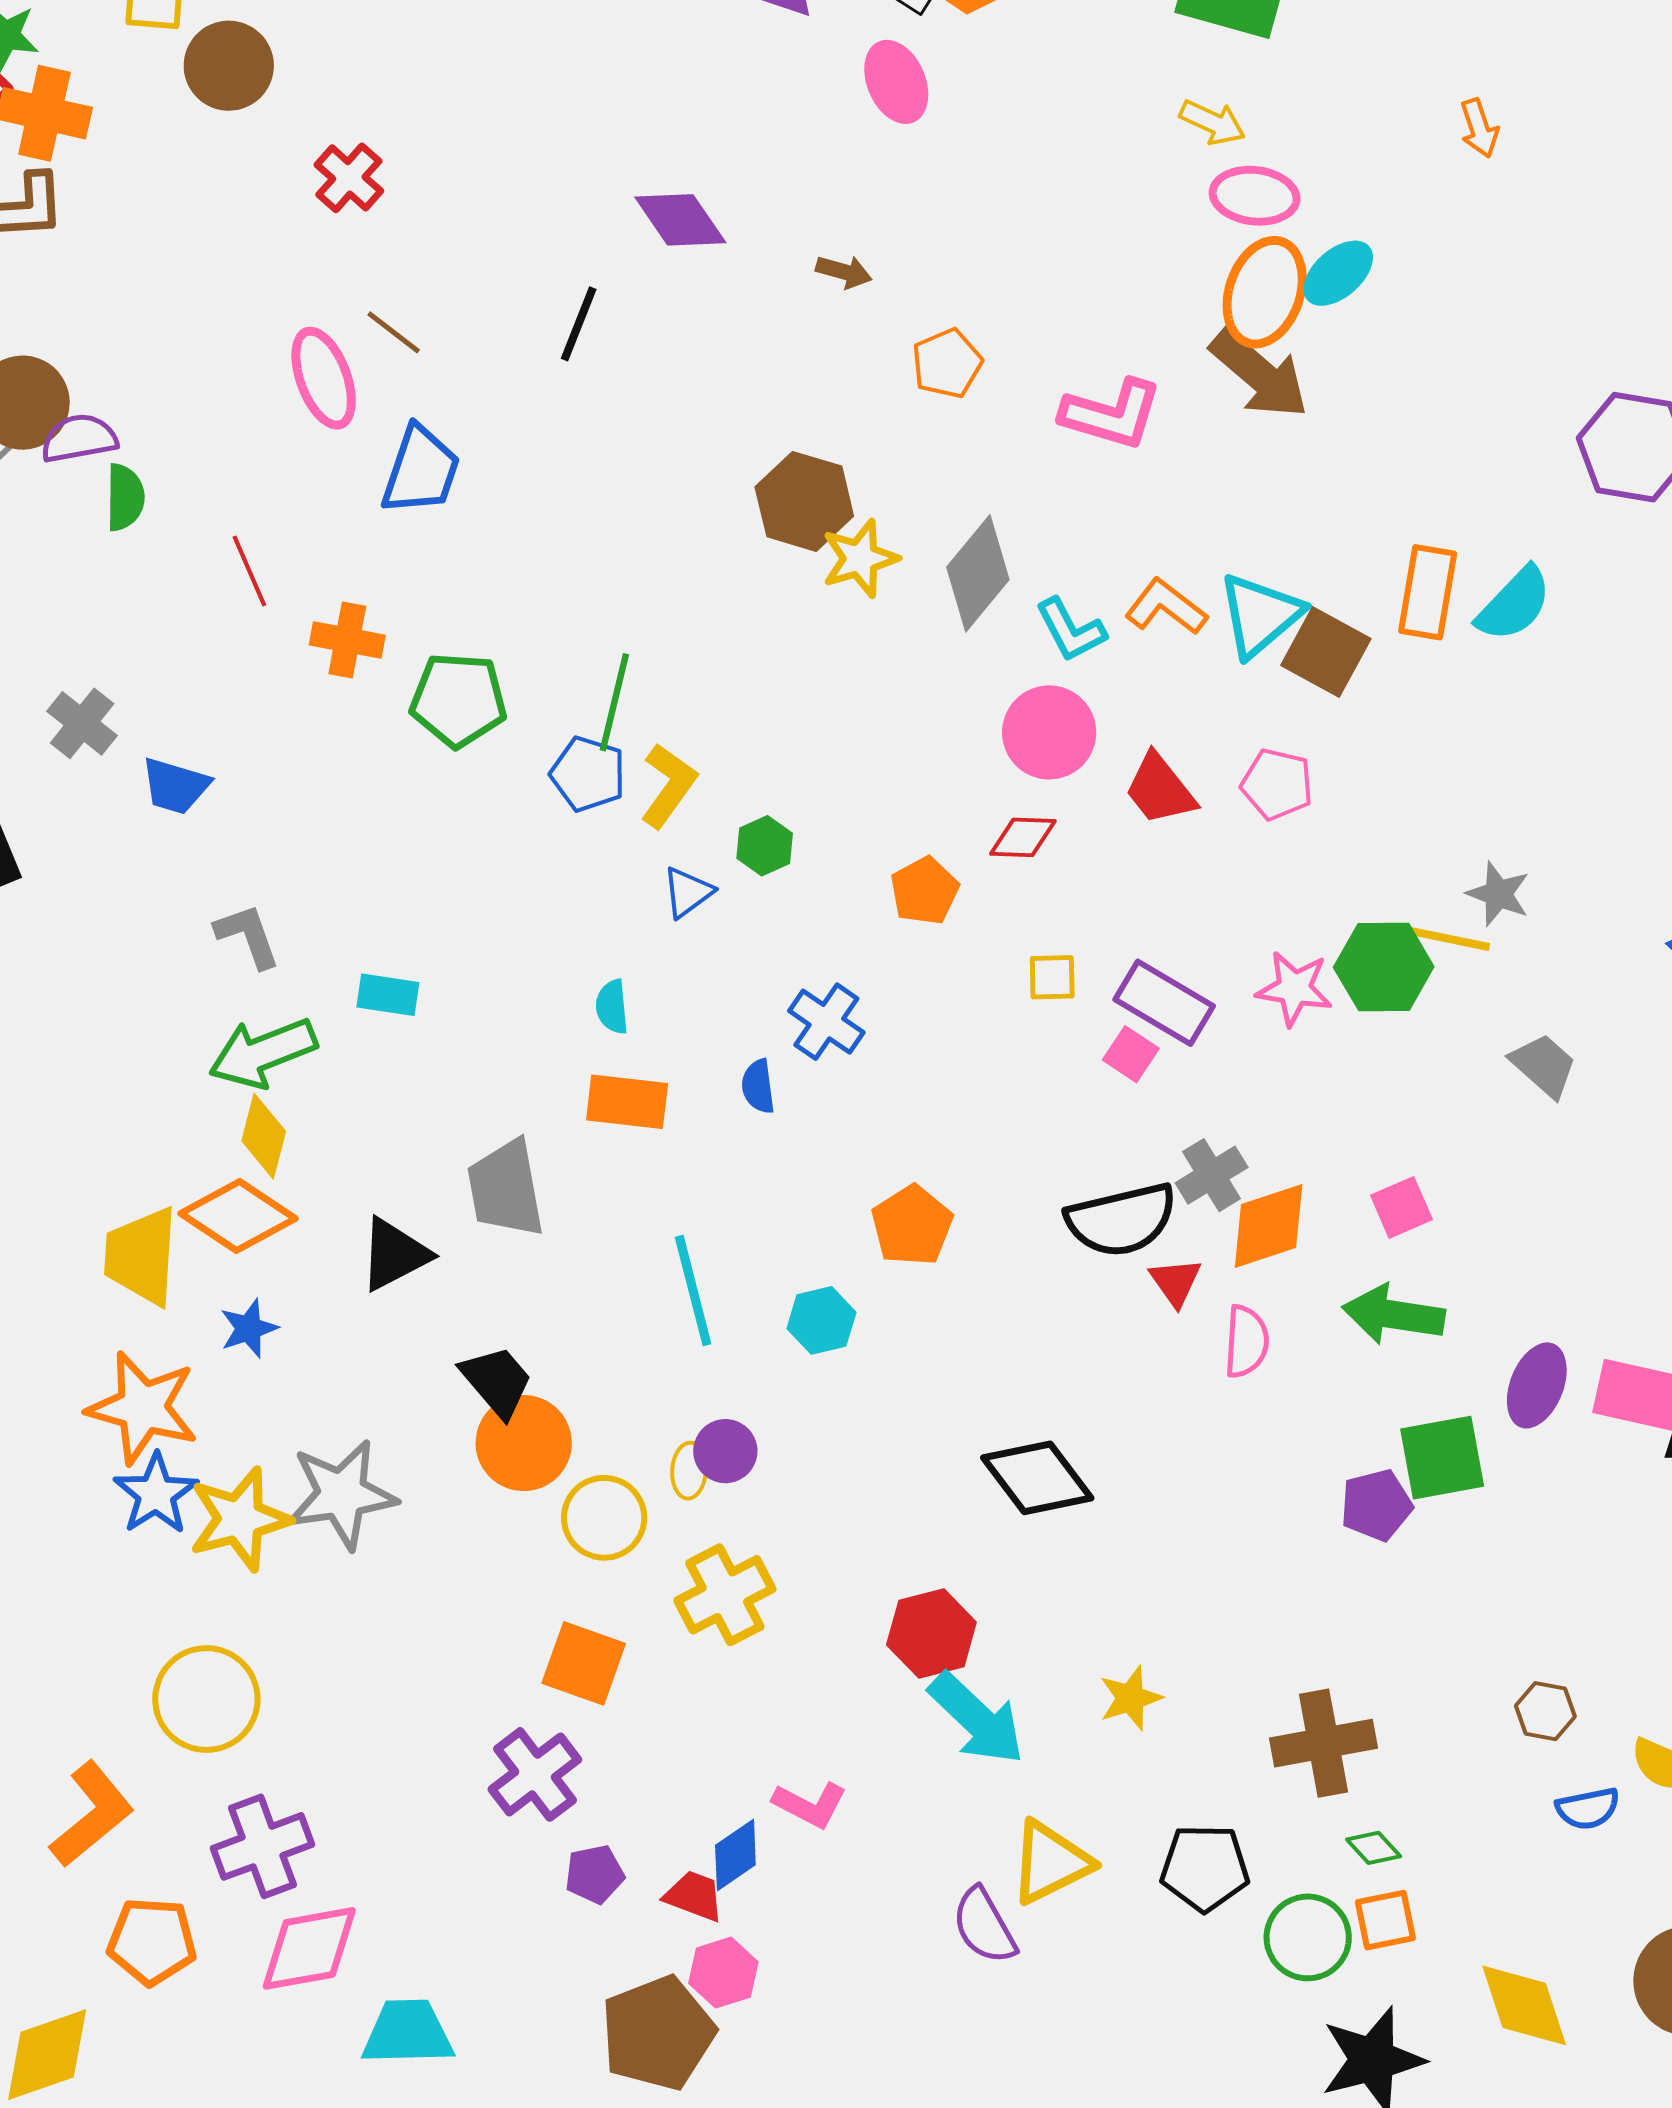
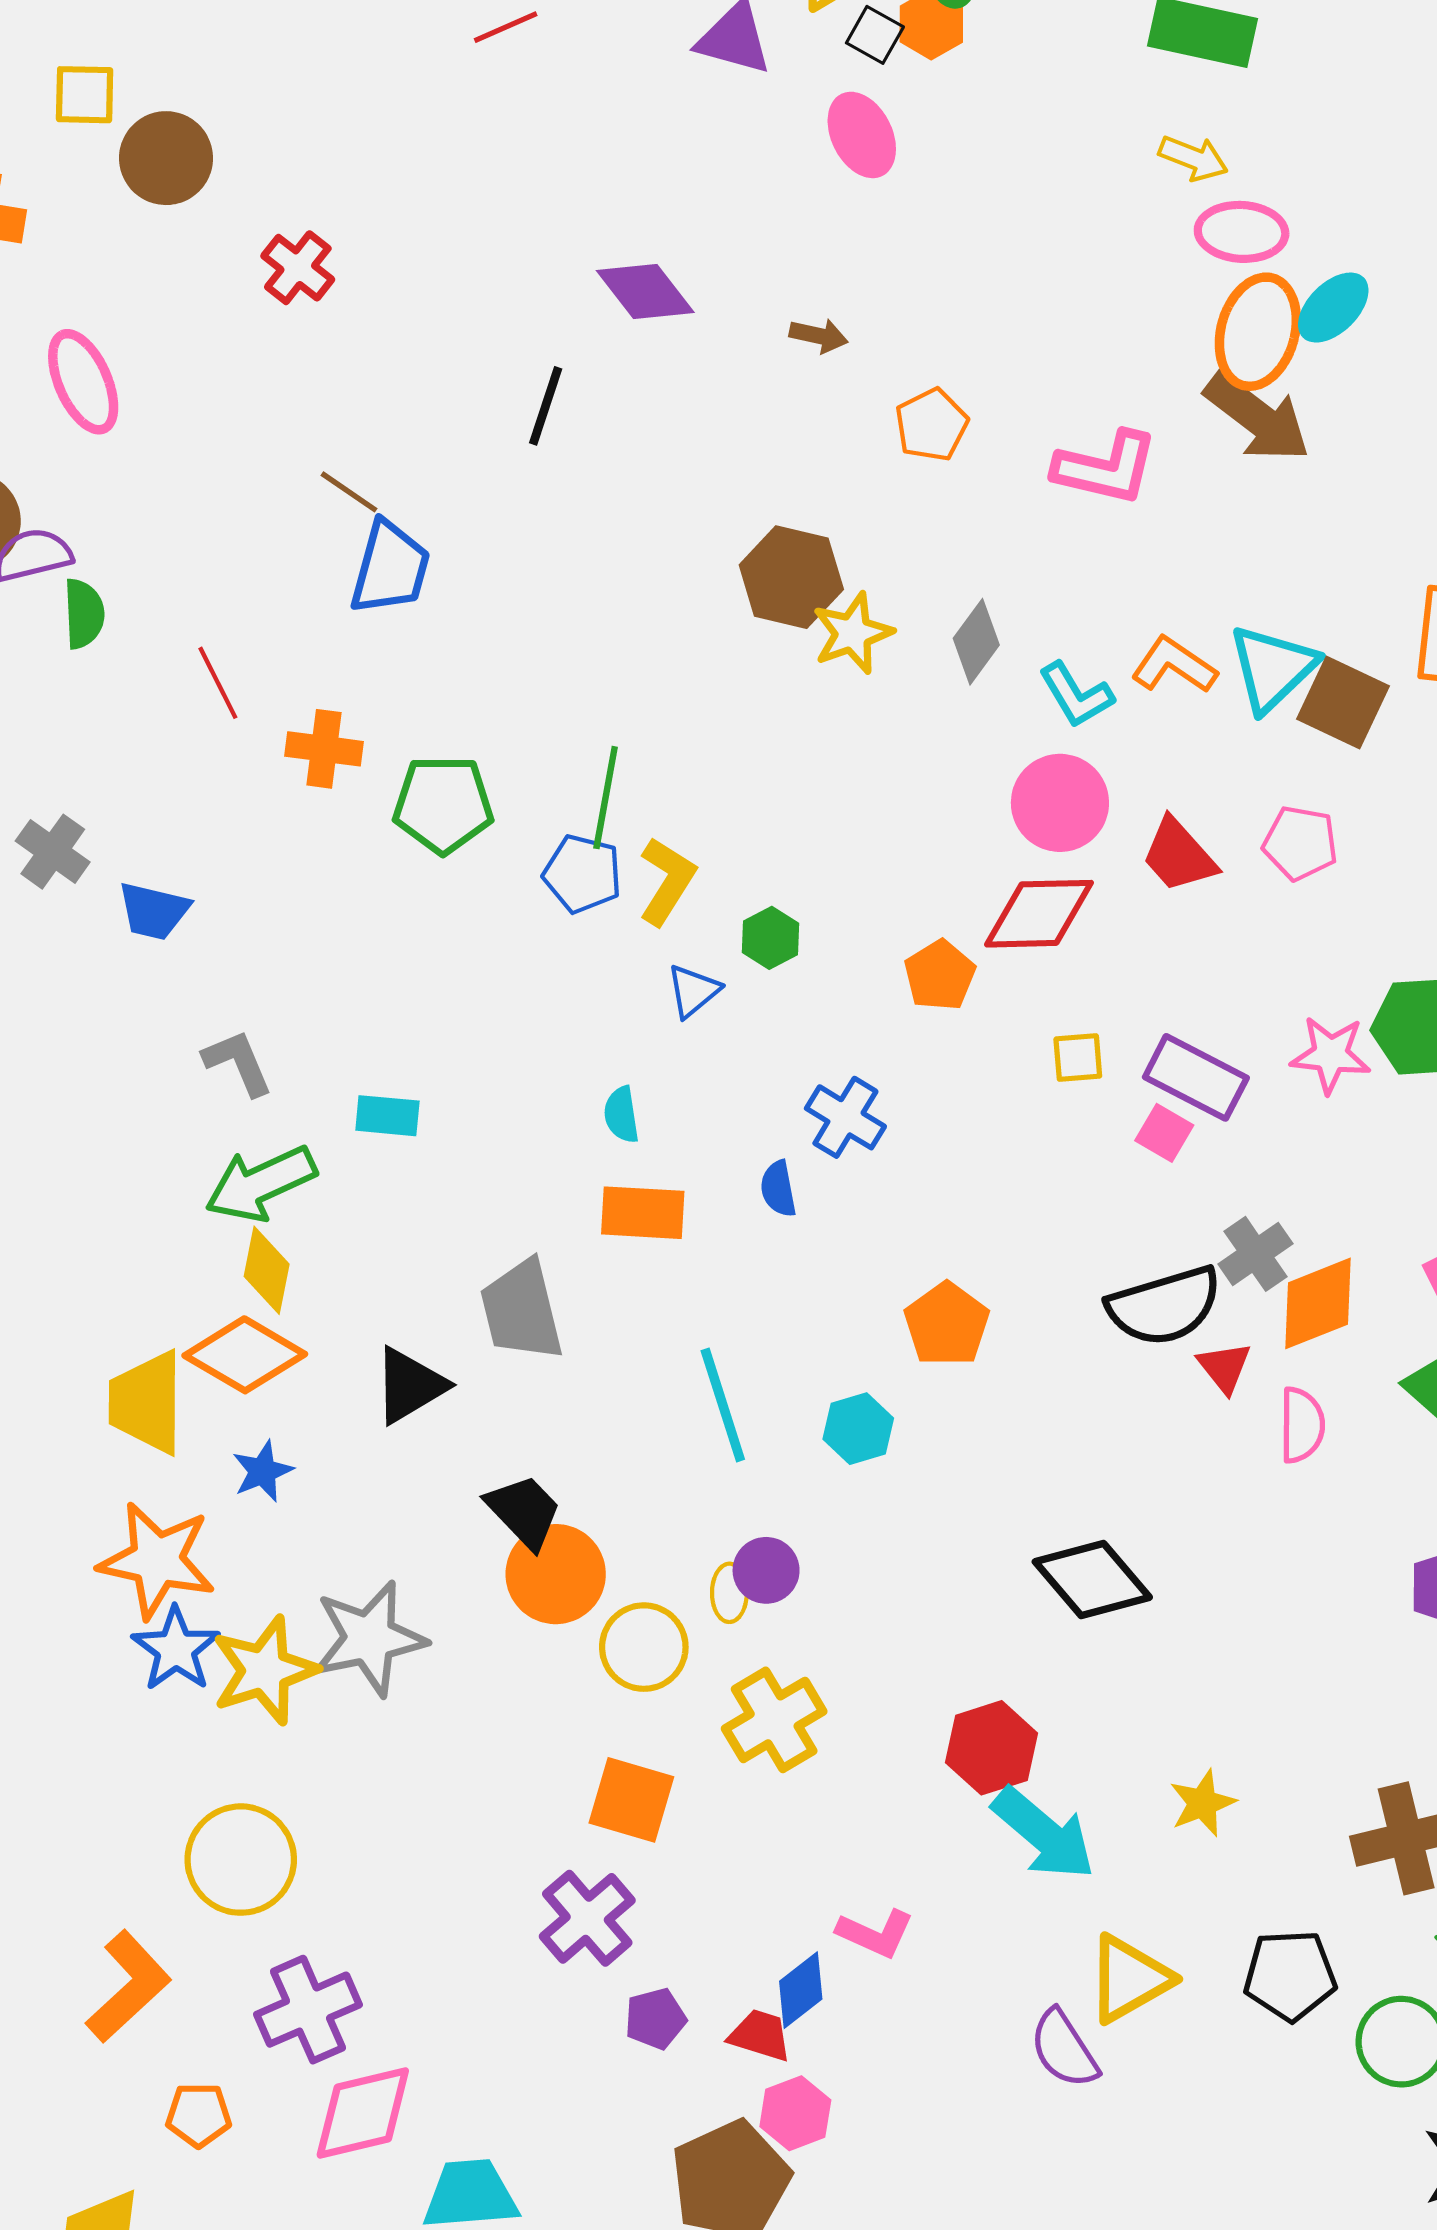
brown line: (394, 332) -> (349, 492), moved
pink ellipse: (324, 378) -> (83, 382), moved
gray diamond: (978, 573) -> (976, 642), size x0.7
red diamond: (1023, 837) -> (1039, 914), size x1.6
orange pentagon: (152, 1941) -> (199, 2115), size x0.7

